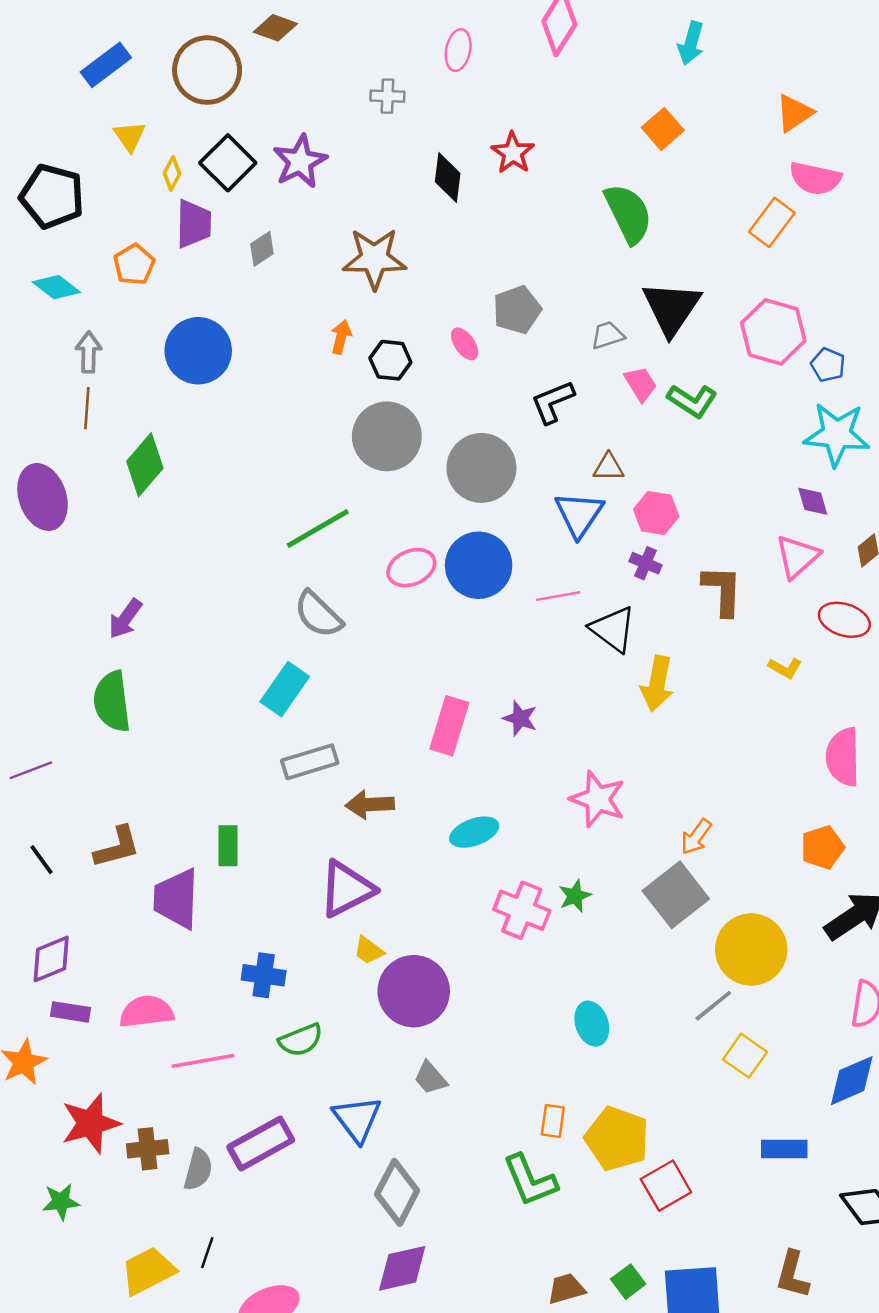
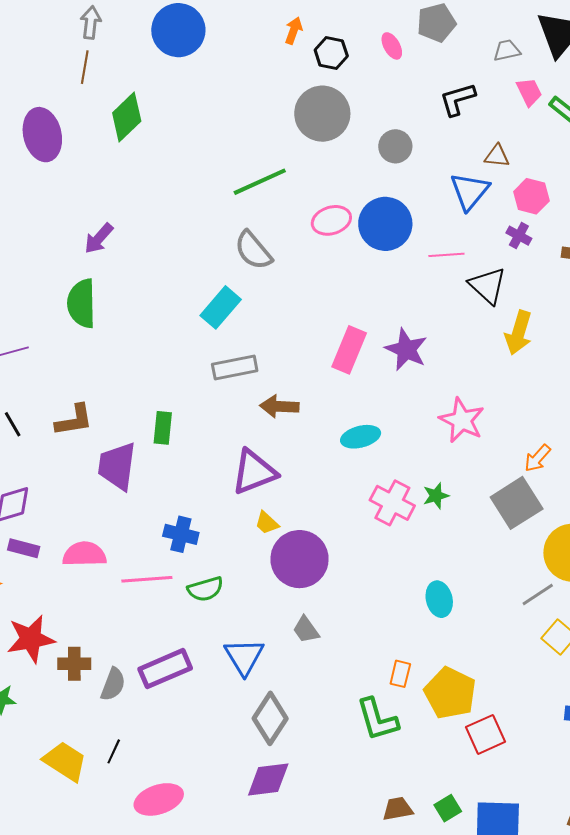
gray circle: (481, 468) -> (395, 146), size x0.6
purple star: (520, 718) -> (406, 349), size x1.5
pink line: (203, 1061) -> (147, 579), moved
yellow trapezoid: (148, 1271) -> (65, 761), turned 54

